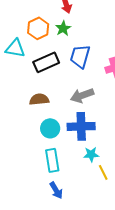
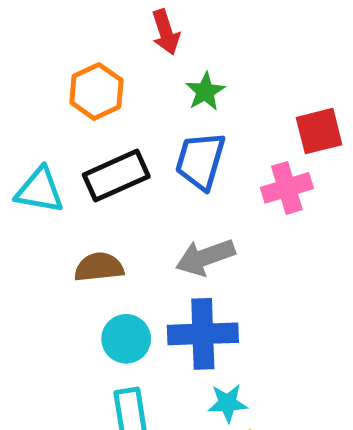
green star: (63, 28) -> (205, 91), moved
cyan triangle: (15, 48) -> (40, 190), moved

